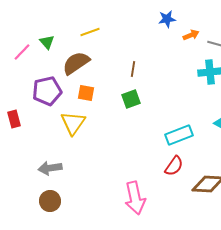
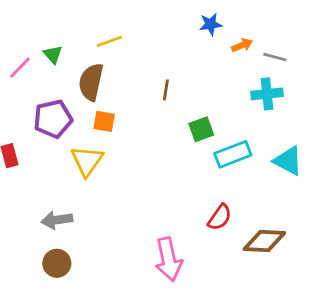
brown semicircle: (76, 63) -> (91, 82), turned -44
green square: (131, 99) -> (201, 129), moved
cyan rectangle: (179, 135) -> (233, 154), moved

